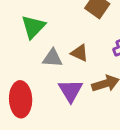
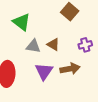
green triangle: (33, 27) -> (22, 22), turned -42

